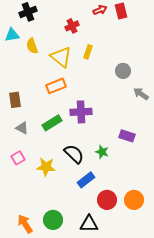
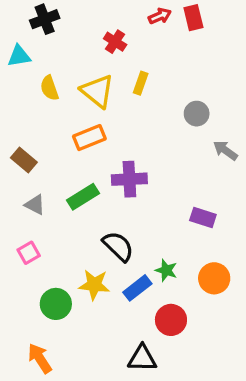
red cross: (72, 26) -> (115, 42), turned -32
yellow semicircle: (32, 46) -> (49, 88), moved
brown rectangle: (15, 100) -> (24, 160), turned -42
green star: (102, 152) -> (166, 270), moved
yellow star: (46, 167) -> (94, 285), moved
orange circle: (134, 200) -> (214, 278), moved
green circle: (53, 220) -> (56, 304), moved

